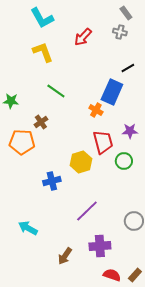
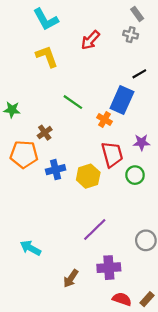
green line: (56, 91) -> (73, 102), moved
blue cross: (52, 181) -> (56, 170), moved

